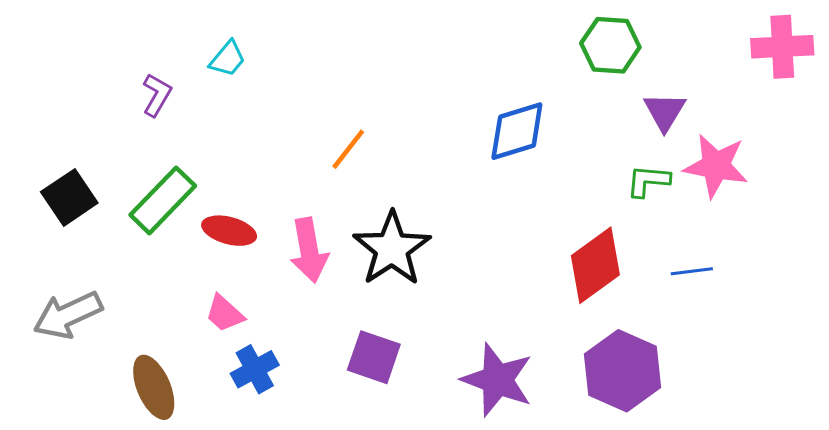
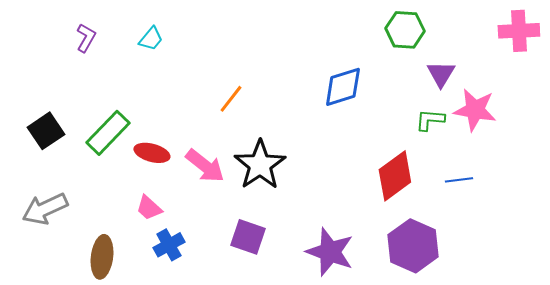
purple L-shape: (157, 95) -> (86, 38), moved
pink arrow: (309, 250) -> (205, 166), turned -42
brown ellipse: (154, 387) -> (102, 257), turned 30

